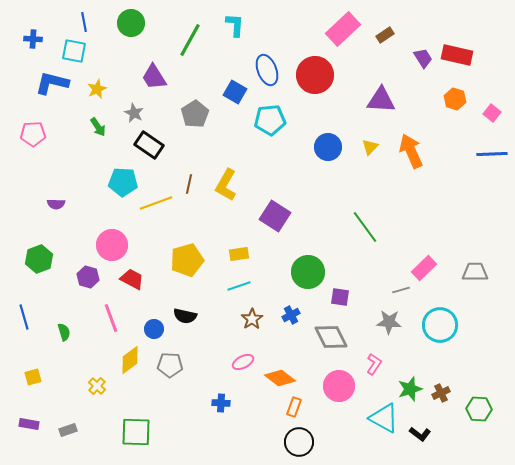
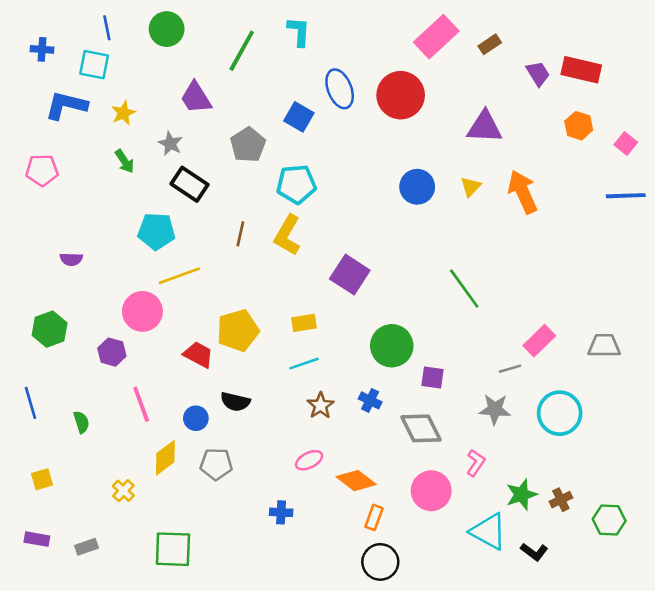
cyan pentagon: (270, 120) -> (296, 184), moved
yellow line: (156, 203) -> (179, 276), moved
red trapezoid: (132, 279) -> (198, 355), moved
blue cross: (291, 315) -> (370, 400), turned -36

